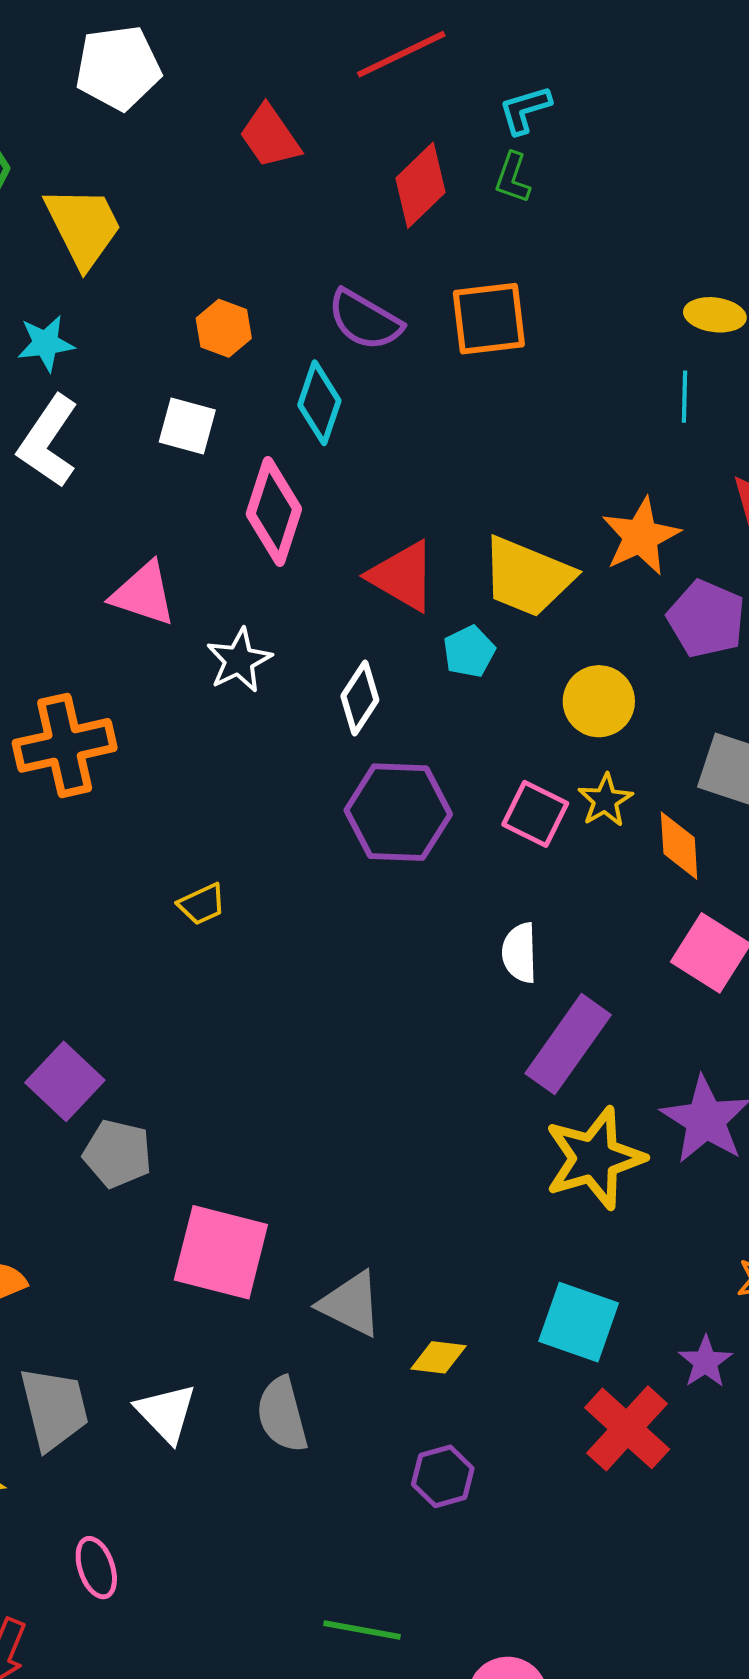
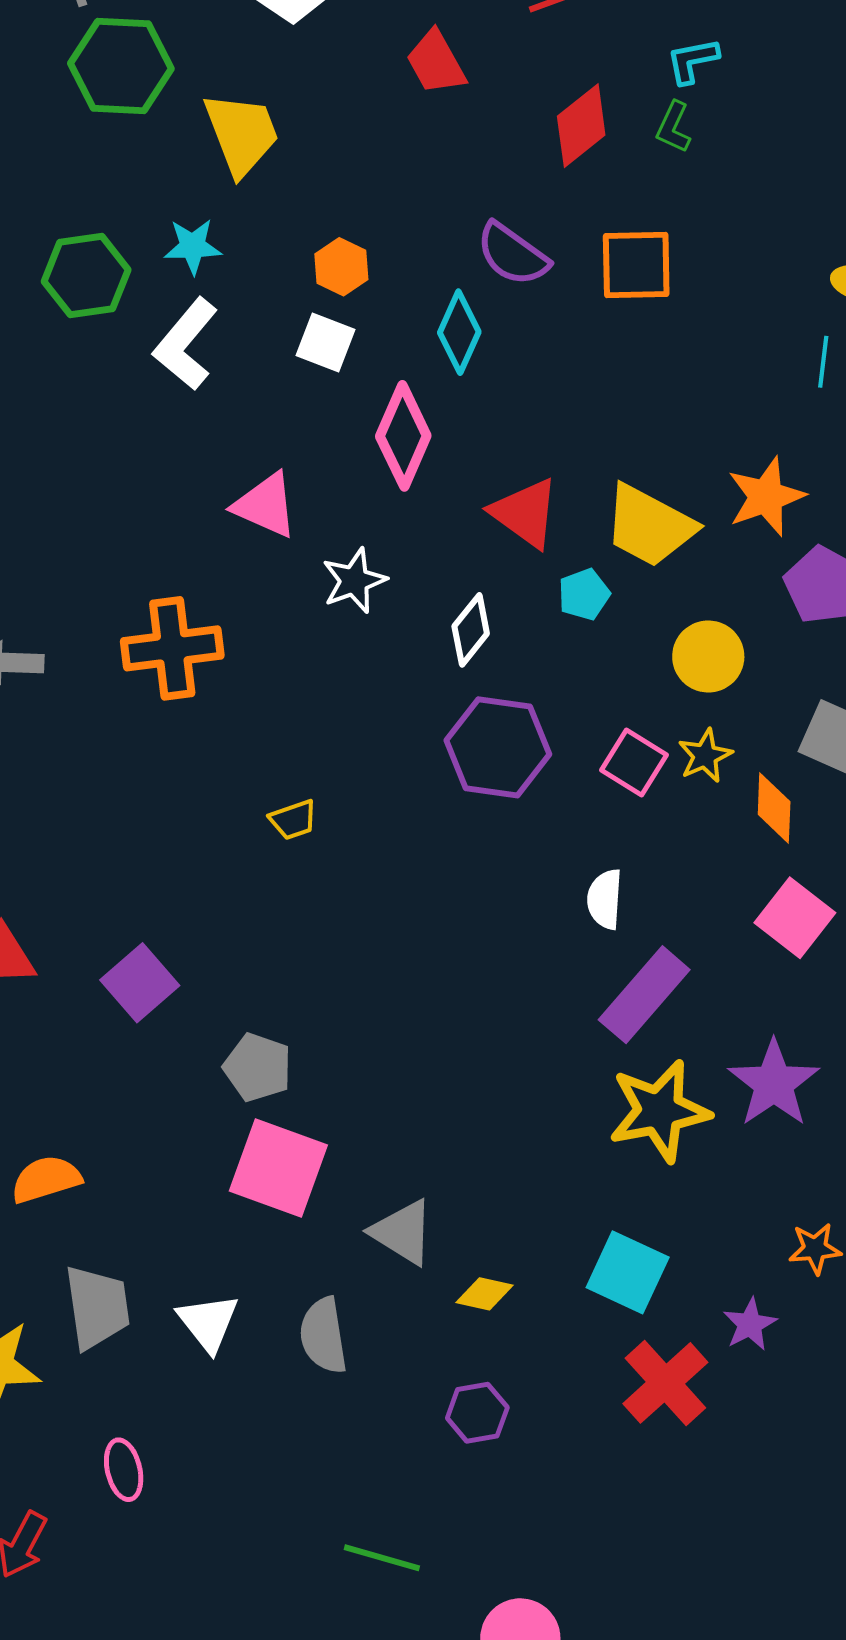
orange hexagon: (224, 328) -> (341, 267), moved
gray pentagon: (117, 1154) -> (258, 1067), moved

